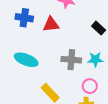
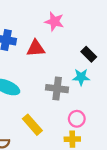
cyan star: (95, 59) -> (81, 77), moved

